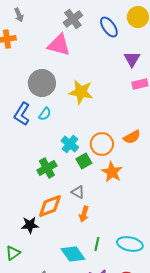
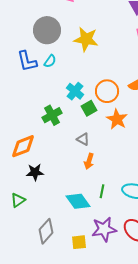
blue L-shape: (22, 114) -> (27, 61), turned -45
orange diamond: (50, 206) -> (23, 146), moved

